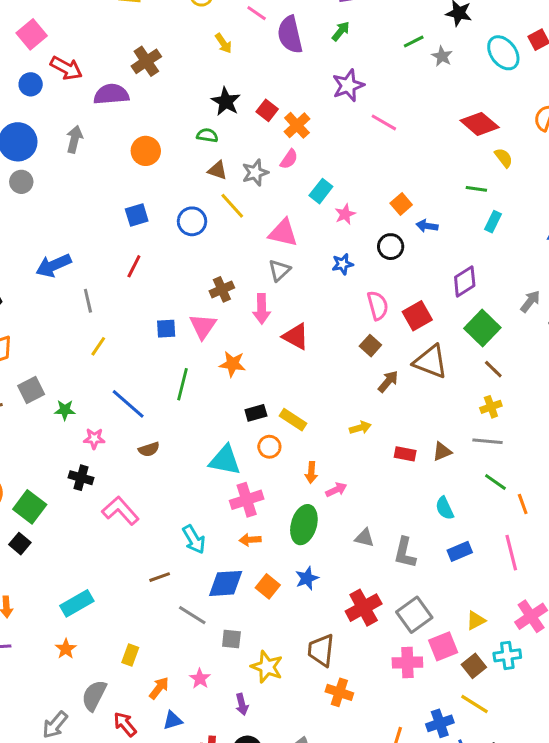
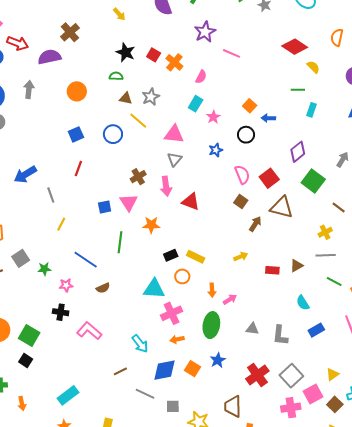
pink semicircle: (289, 159) -> (201, 77), moved
brown line: (493, 369) -> (339, 207), moved

